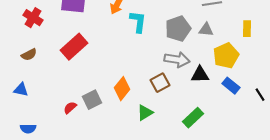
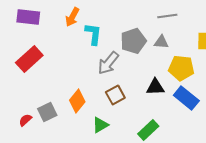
yellow pentagon: (226, 56) -> (181, 68), turned 30
gray arrow: (177, 60) -> (108, 63), moved, turned 120
blue rectangle: (231, 86) -> (186, 98), size x1.4

